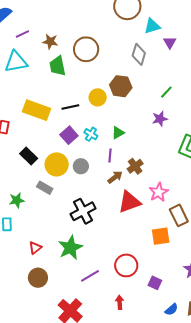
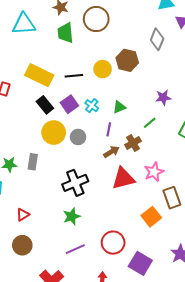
gray diamond: (139, 54) -> (157, 39), moved
green line: (166, 92) -> (150, 123), moved
black rectangle: (29, 156) -> (45, 105), moved
gray rectangle: (45, 188) -> (33, 162), moved, turned 63
orange square: (161, 236) -> (151, 217), turned -36
green star: (70, 248) -> (72, 216), moved, size x0.7
purple square: (155, 283) -> (140, 263), size x1.6

